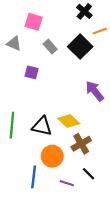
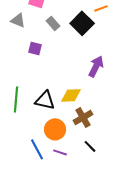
purple arrow: (95, 91) -> (96, 66), turned 65
yellow diamond: (69, 121) -> (71, 95), turned -45
blue line: (34, 177) -> (37, 149), turned -35
purple line: (67, 183) -> (60, 152), moved

